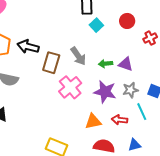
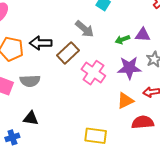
gray arrow: (78, 56) -> (85, 29), moved
brown rectangle: (51, 63) -> (68, 53), turned 45

